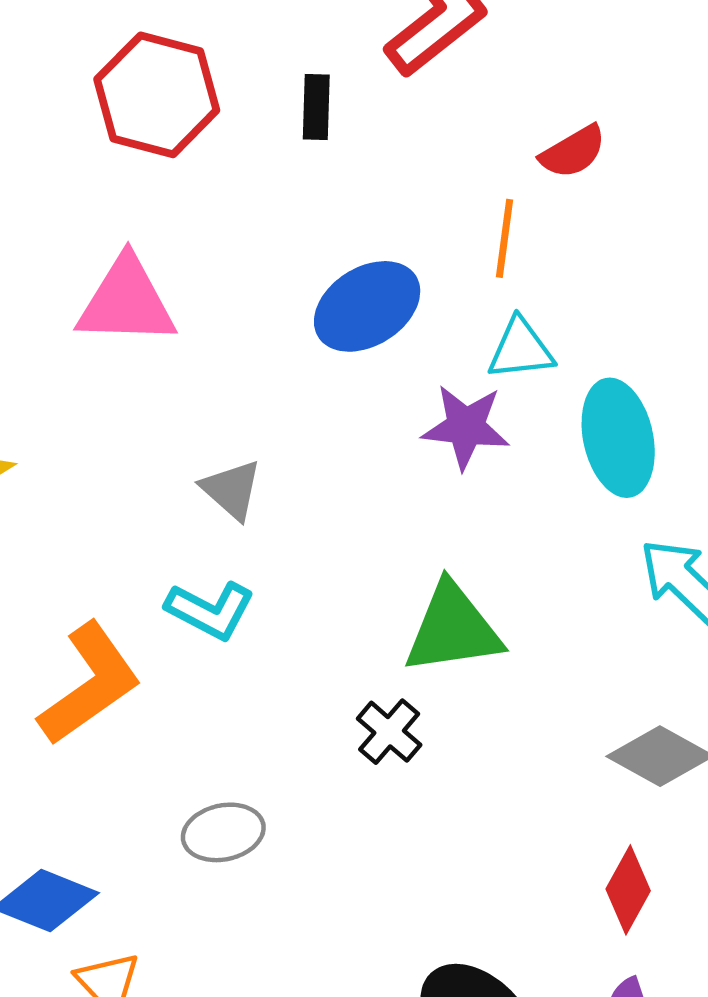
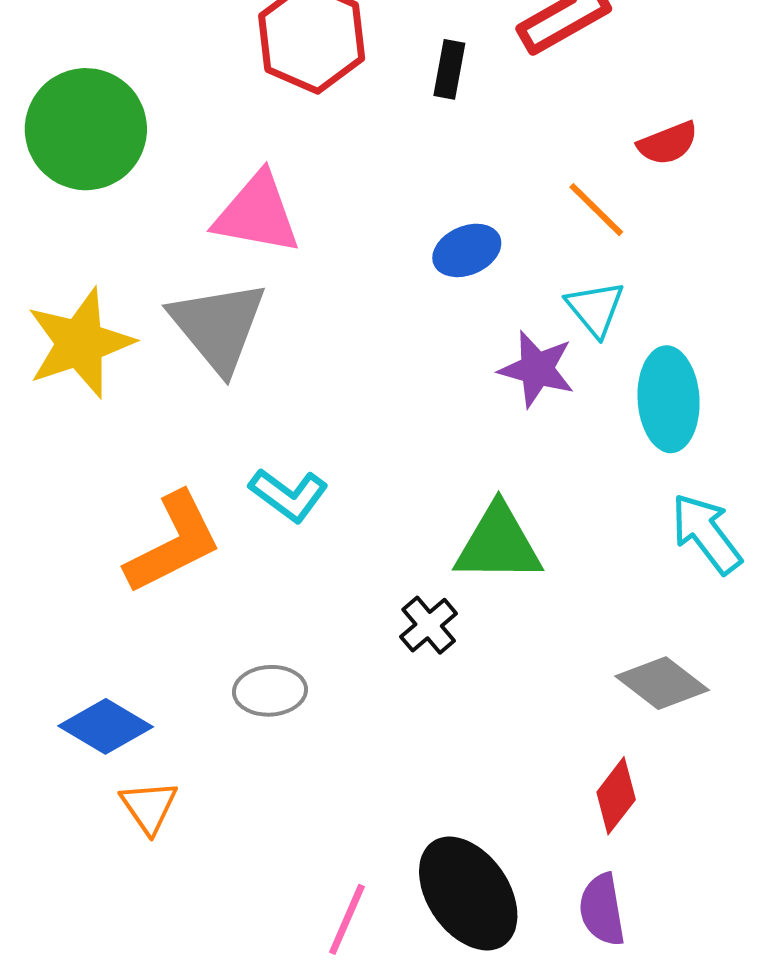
orange line: (505, 238) -> (596, 210), turned -62
blue ellipse: (367, 306) -> (467, 250), size x0.7
cyan triangle: (521, 349) -> (595, 309), turned 48
gray triangle: (232, 490) -> (218, 326), moved, size x1.8

